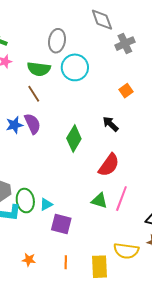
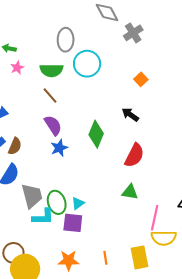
blue star: (14, 125) -> (59, 148), moved
pink line: (121, 199) -> (155, 218), moved
purple square: (61, 224) -> (73, 223), moved
orange star: (29, 260) -> (68, 260), size x1.5

